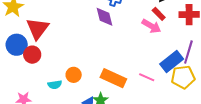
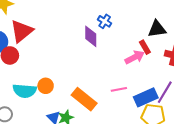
pink arrow: (151, 26) -> (135, 57), turned -72
pink line: (147, 77) -> (119, 89), moved, turned -49
cyan semicircle: (55, 85) -> (25, 91), size x1.6

